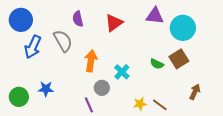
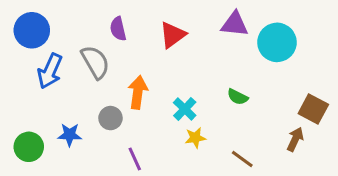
brown square: (179, 59) -> (313, 109), moved, turned -30
gray circle: (102, 88) -> (110, 118), moved
yellow star: (140, 104) -> (195, 138), moved

